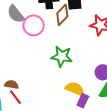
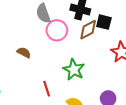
brown semicircle: (11, 85) -> (24, 53), moved
red line: (15, 97) -> (47, 89), moved

